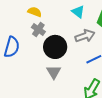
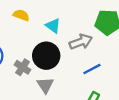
cyan triangle: (78, 12) -> (53, 26), moved
gray cross: (38, 30) -> (23, 67), moved

